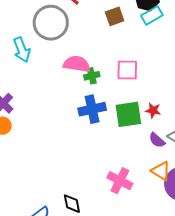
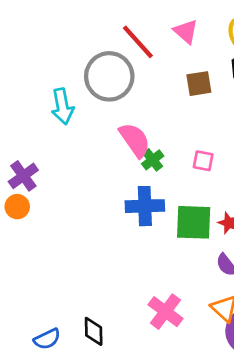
pink semicircle: (77, 64) -> (135, 140), turned 36
pink square: (127, 70) -> (203, 161), size x0.7
green cross: (92, 76) -> (153, 160), turned -35

